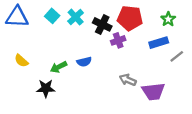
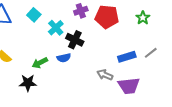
cyan cross: (76, 17) -> (56, 28), moved
black cross: (102, 24) -> (75, 40), moved
purple cross: (118, 40) -> (81, 11), moved
blue rectangle: (159, 43) -> (127, 57), moved

